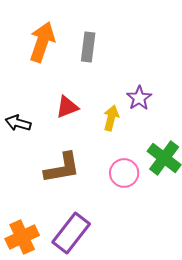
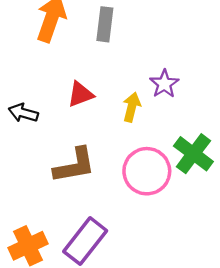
pink circle: (124, 173) -> (147, 171), size x1.4

